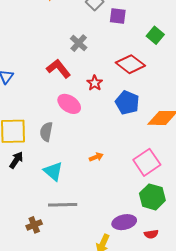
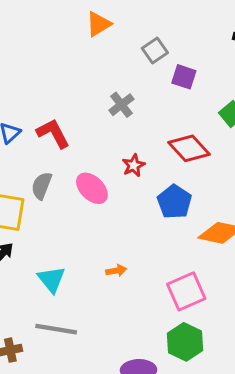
red L-shape: (58, 69) -> (53, 133), moved
gray semicircle: (46, 132) -> (42, 186), moved

